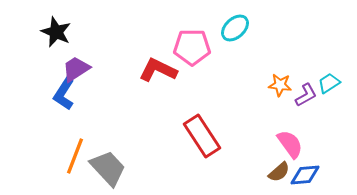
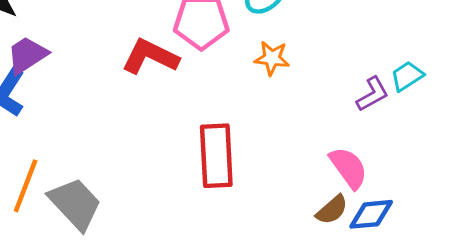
orange star: (280, 85) -> (272, 58), moved
red rectangle: (202, 136) -> (216, 156), turned 30

